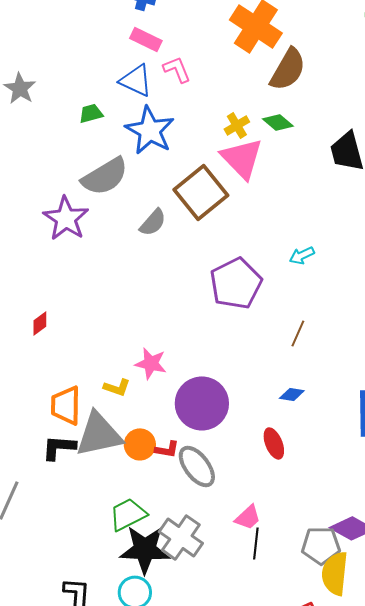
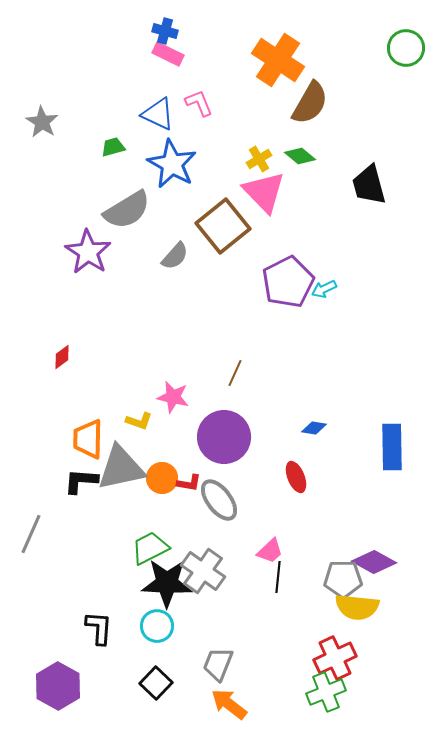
pink rectangle: (146, 39) -> (168, 54), moved
purple pentagon: (236, 283) -> (288, 282), moved
brown line: (298, 333) -> (235, 373), moved
yellow semicircle: (335, 573) -> (357, 607), turned -90

